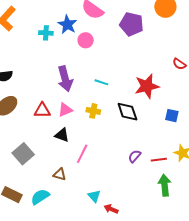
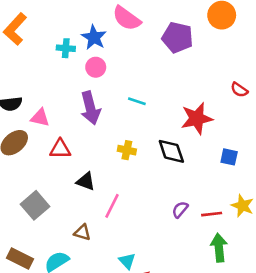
pink circle: (86, 40) -> (96, 67), moved
cyan line: (101, 82) -> (137, 101), moved
pink triangle: (65, 110) -> (40, 118), moved, turned 35

